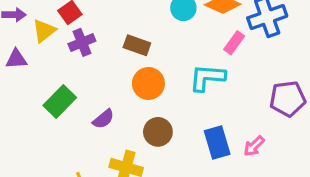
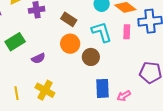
pink rectangle: (234, 43) -> (127, 32), turned -48
cyan L-shape: (207, 78) -> (102, 32), moved, turned 55
brown circle: (158, 132) -> (91, 57), moved

